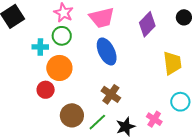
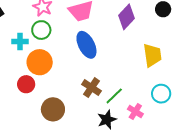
green line: (97, 122) -> (114, 96), moved

